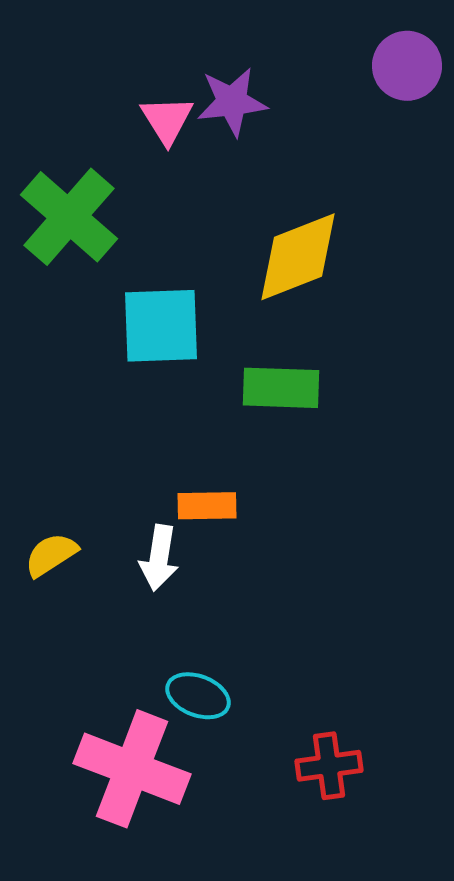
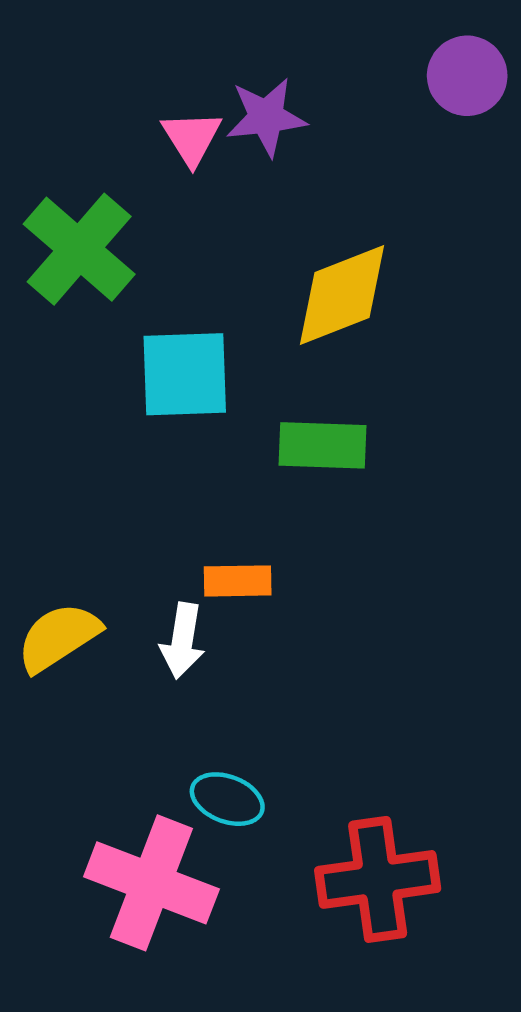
yellow semicircle: (51, 555) -> (58, 637), size x1.4
red cross: (329, 766) -> (378, 879), size x1.6

